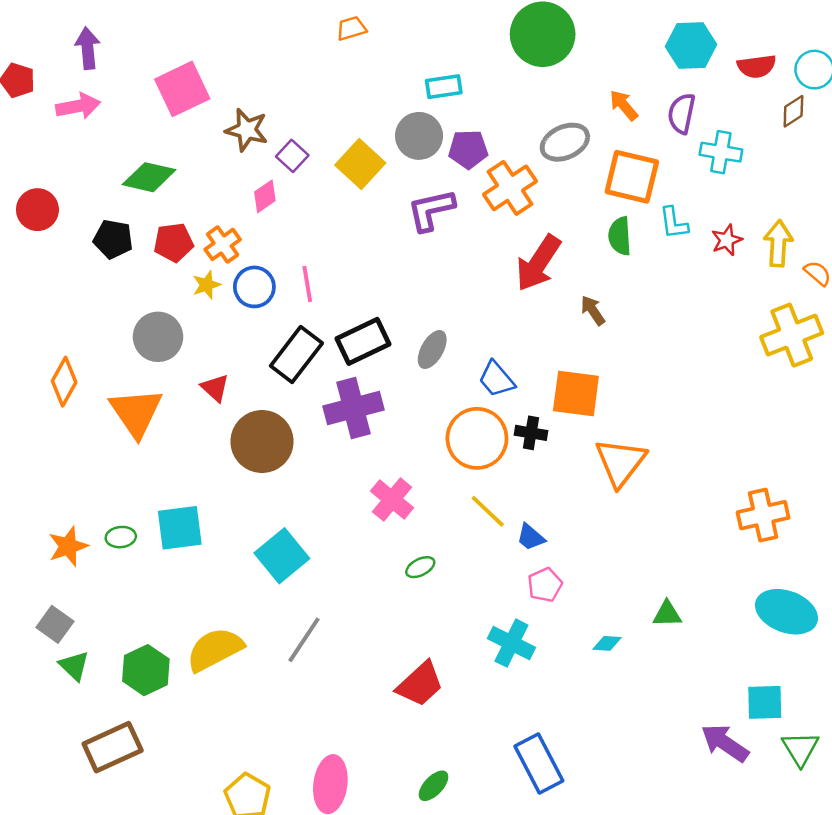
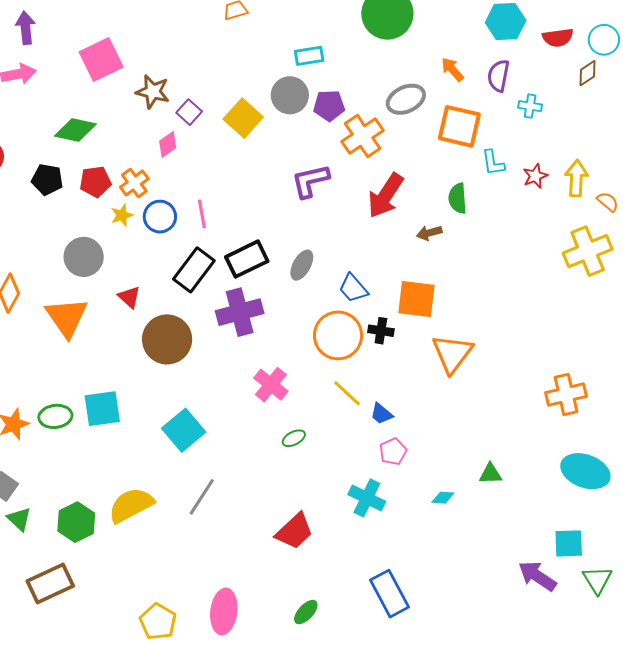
cyan cross: (721, 152) -> (530, 106), size x0.7
purple L-shape: (431, 210) -> (310, 181), moved
green semicircle: (620, 236) -> (458, 198), moved
brown arrow: (593, 310) -> (429, 233), turned -70
green ellipse: (121, 537) -> (55, 416), size x1.4

